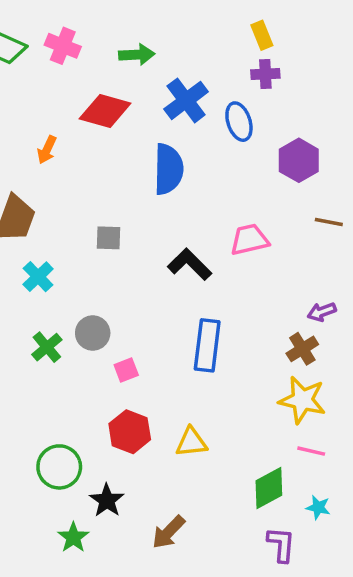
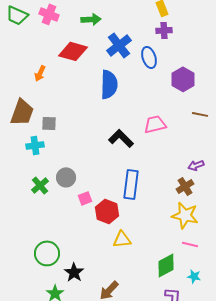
gray square: (109, 238) -> (49, 123), moved
cyan cross: (38, 277) -> (35, 145), turned 36
red hexagon: (130, 432) -> (107, 211), moved

